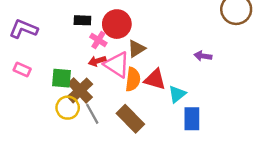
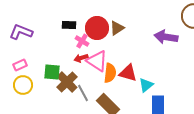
brown triangle: (137, 49) -> (117, 28), moved
purple arrow: (203, 56) -> (166, 37), moved, size x1.6
pink rectangle: (22, 70) -> (20, 65), turned -48
yellow circle: (68, 108) -> (23, 85), moved
gray line: (92, 114) -> (83, 93), moved

